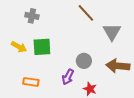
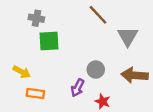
yellow arrow: (19, 47) -> (22, 72), moved
green square: (42, 47) -> (49, 41), moved

